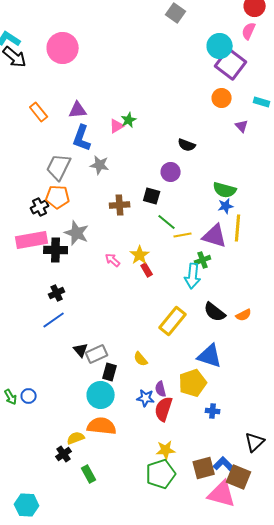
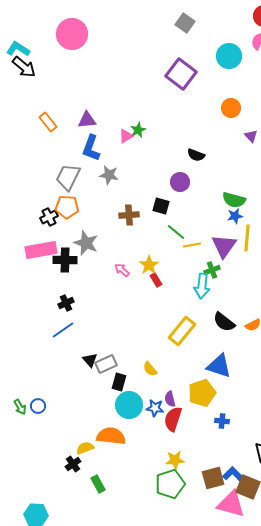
pink circle: (63, 48) -> (72, 34), moved
purple square: (231, 64) -> (181, 74), moved
purple triangle: (215, 236) -> (224, 246), turned 48
cyan circle: (101, 395) -> (129, 405), moved

